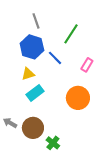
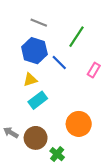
gray line: (36, 21) -> (39, 23), turned -49
orange circle: (78, 98) -> (79, 124), moved

